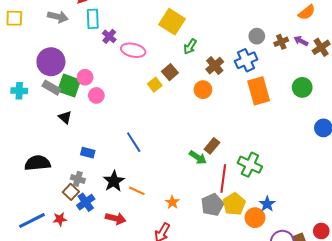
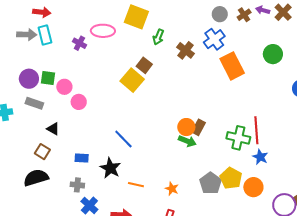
cyan rectangle: (93, 19) -> (45, 35), moved
pink ellipse: (133, 50) -> (103, 31), moved
purple circle: (51, 62) -> (29, 79), size x0.7
yellow square: (155, 85) -> (132, 80), size x1.6
green square: (69, 86) -> (48, 78), moved, size x0.7
orange circle: (203, 90) -> (186, 127), moved
red line: (223, 179) -> (256, 130), moved
black star: (114, 181) -> (110, 168), moved
brown square: (71, 192) -> (42, 152), moved
blue star: (267, 204) -> (260, 157), moved

